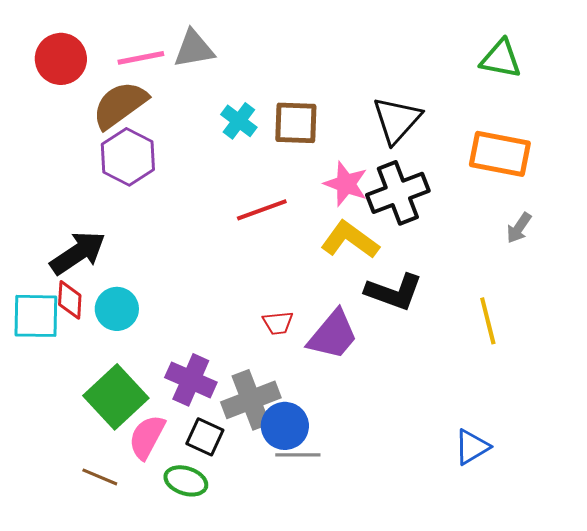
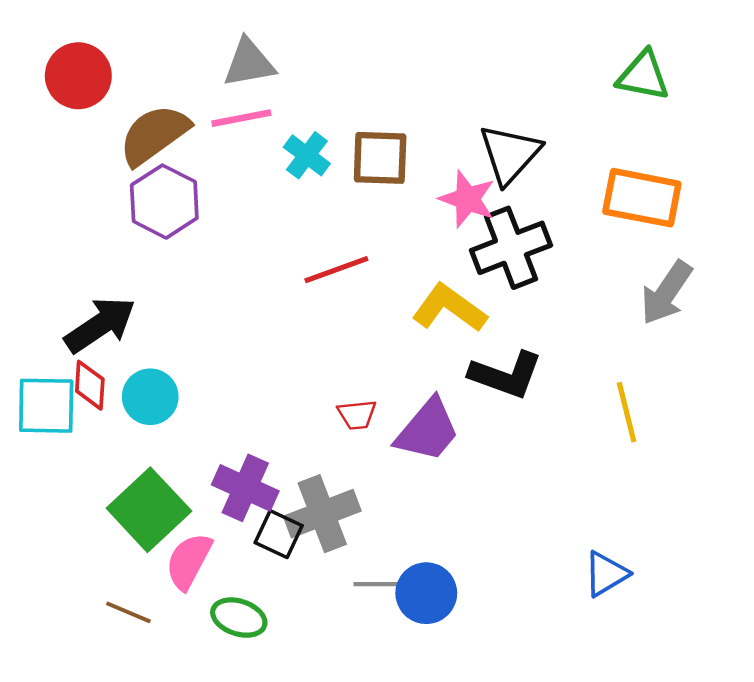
pink line: (141, 58) -> (241, 118), moved
pink star: (346, 184) -> (467, 199), moved
gray arrow: (519, 228) -> (666, 293), size x1.6
blue circle: (285, 426) -> (426, 593), moved
black square: (205, 437) -> (279, 534), moved

